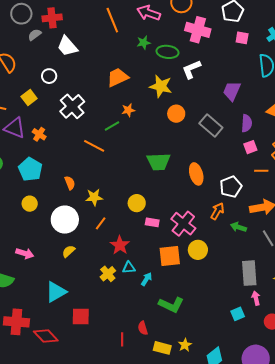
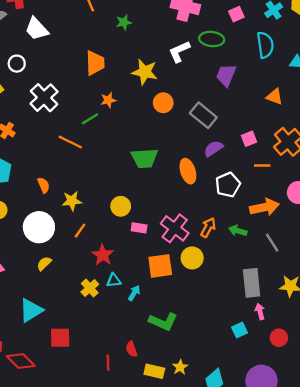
pink square: (242, 38) -> (236, 14), turned -32
green ellipse: (168, 52) -> (212, 39), moved
orange trapezoid: (118, 77) -> (95, 63), turned 115
purple semicircle: (247, 123) -> (213, 149), moved, turned -126
orange arrow: (217, 211) -> (208, 227), moved

